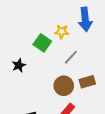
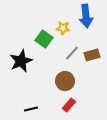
black star: (19, 65) -> (21, 61), size x1.6
brown rectangle: (87, 82) -> (92, 55), moved

